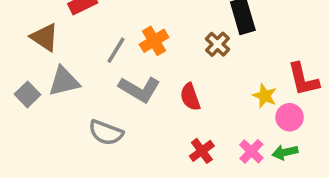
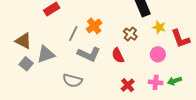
brown triangle: (44, 37) -> (23, 41), moved
brown cross: (217, 44) -> (130, 34), moved
yellow star: (265, 96) -> (159, 27), moved
pink circle: (290, 117) -> (158, 54), moved
pink cross: (251, 151) -> (156, 82), turned -32

